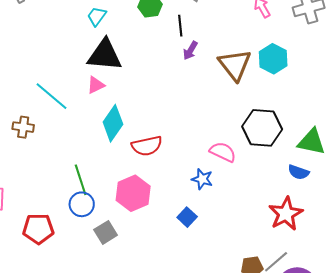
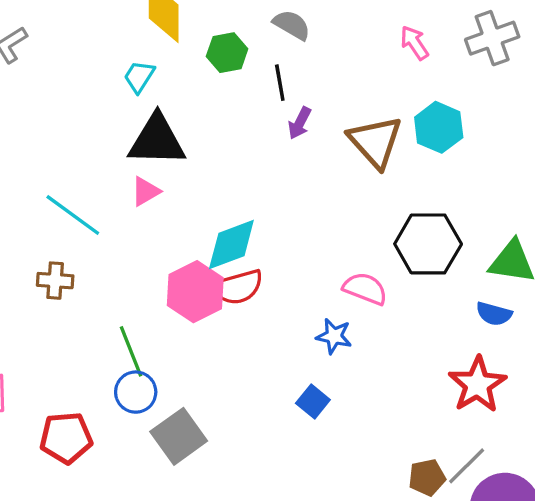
cyan diamond: (113, 123) -> (231, 245), moved, turned 39
brown cross: (23, 127) -> (55, 281), moved
pink hexagon: (133, 193) -> (195, 292), moved
gray square: (106, 232) -> (179, 436), size x1.4

